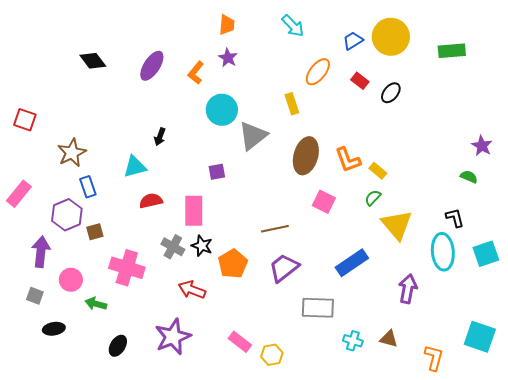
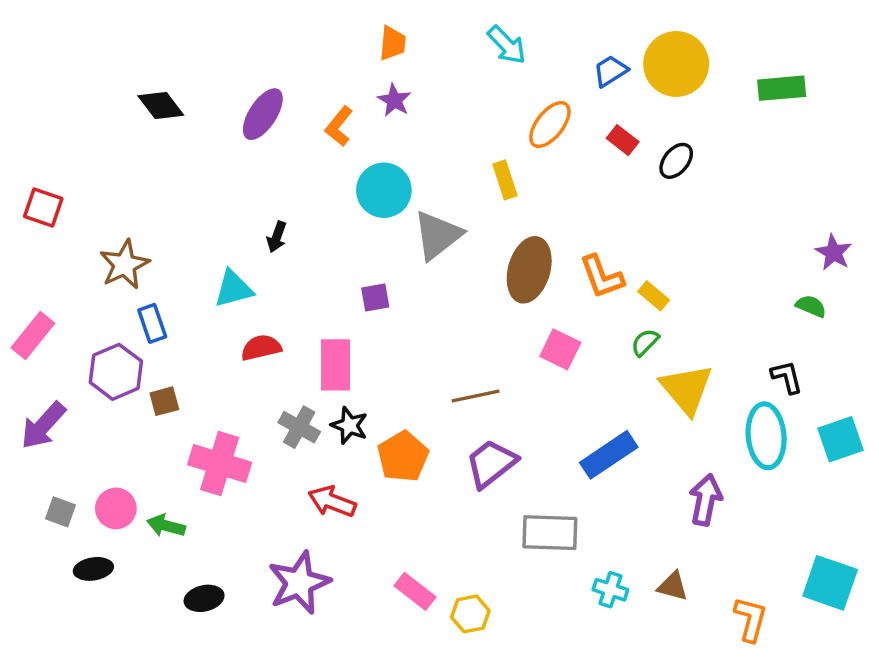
purple arrow: (41, 252) -> (43, 425), moved, turned -144
pink circle: (71, 280) -> (116, 508), moved
black ellipse: (118, 346) -> (204, 598), turned 45

